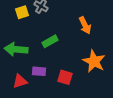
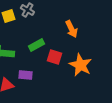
red square: (65, 77) -> (54, 57), moved

